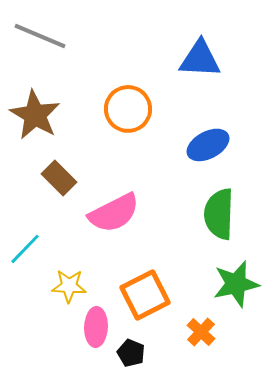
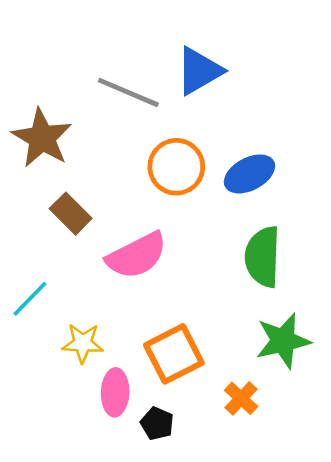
gray line: (40, 36) -> (128, 92), moved
blue triangle: (200, 59) -> (199, 71), moved, turned -33
orange circle: (128, 109) -> (176, 167), moved

